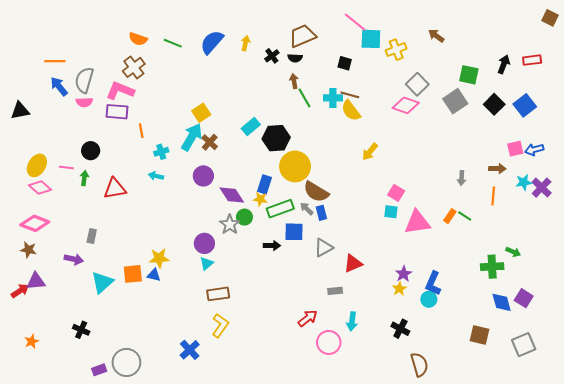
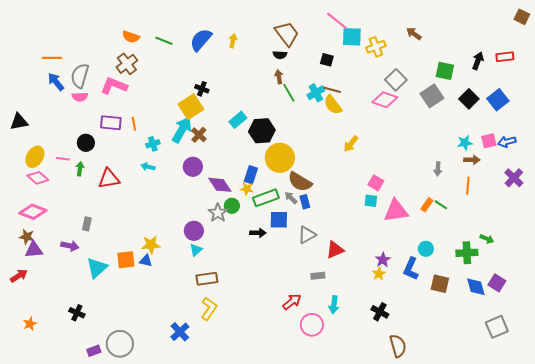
brown trapezoid: (302, 36) -> (287, 34), turned 76
black cross: (272, 56) -> (202, 89), moved, turned -32
cyan cross: (333, 98) -> (316, 93), turned -30
black triangle: (20, 111) -> (19, 122), moved
purple rectangle: (117, 112) -> (111, 123), moved
yellow square: (201, 113) -> (191, 107), size x1.4
cyan star: (524, 182) -> (465, 143), moved
purple triangle: (36, 281) -> (34, 250), moved
cyan circle: (429, 299) -> (426, 249), moved
brown square: (479, 335) -> (440, 284), moved

